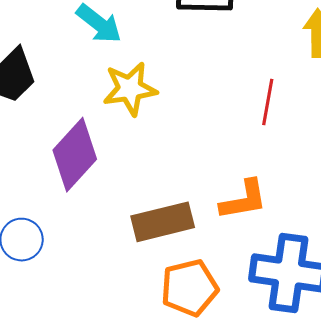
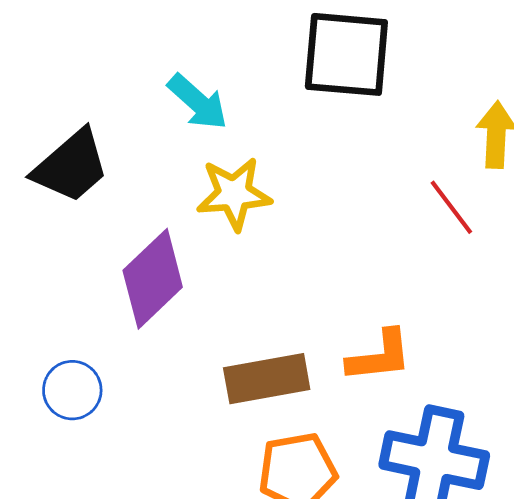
red line: (268, 102) -> (451, 207), moved, turned -51

